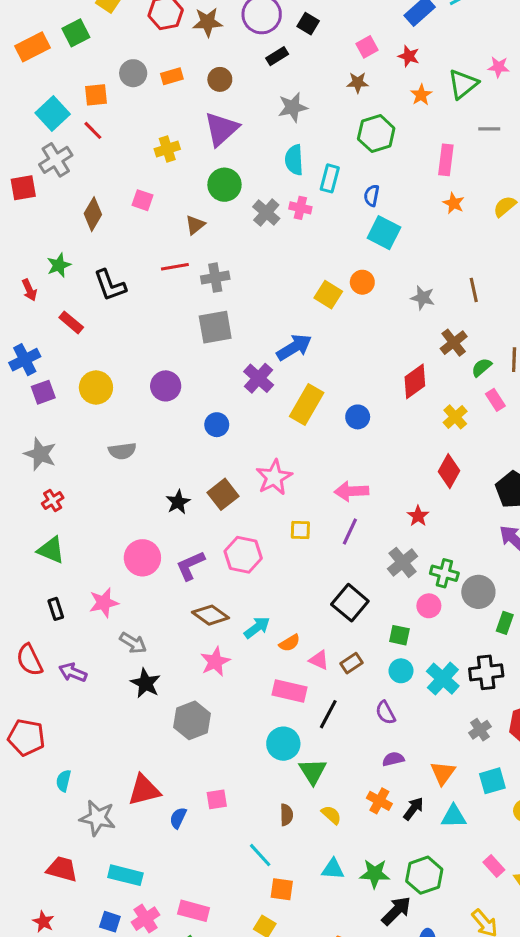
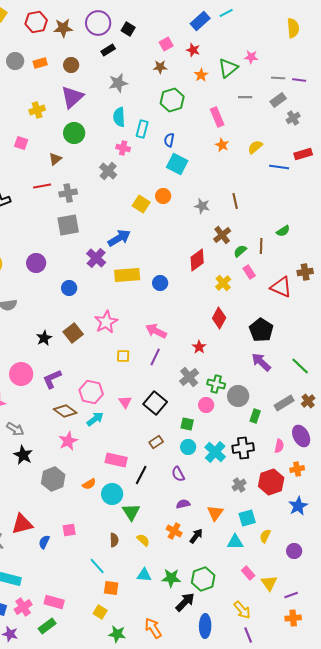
pink rectangle: (446, 160) -> (217, 117), turned -30
gray cross: (266, 213) -> (108, 171), moved
yellow rectangle: (307, 405) -> (127, 275), turned 55
pink arrow: (351, 491) -> (156, 331), turned 30
pink hexagon: (243, 555) -> (91, 392), moved
orange semicircle: (290, 643) -> (89, 484), moved
pink triangle: (319, 660) -> (125, 402), moved, turned 32
cyan triangle: (454, 816) -> (235, 542), moved

